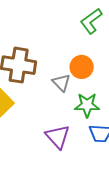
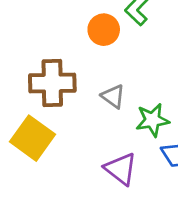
orange circle: (82, 67) -> (104, 30), moved

